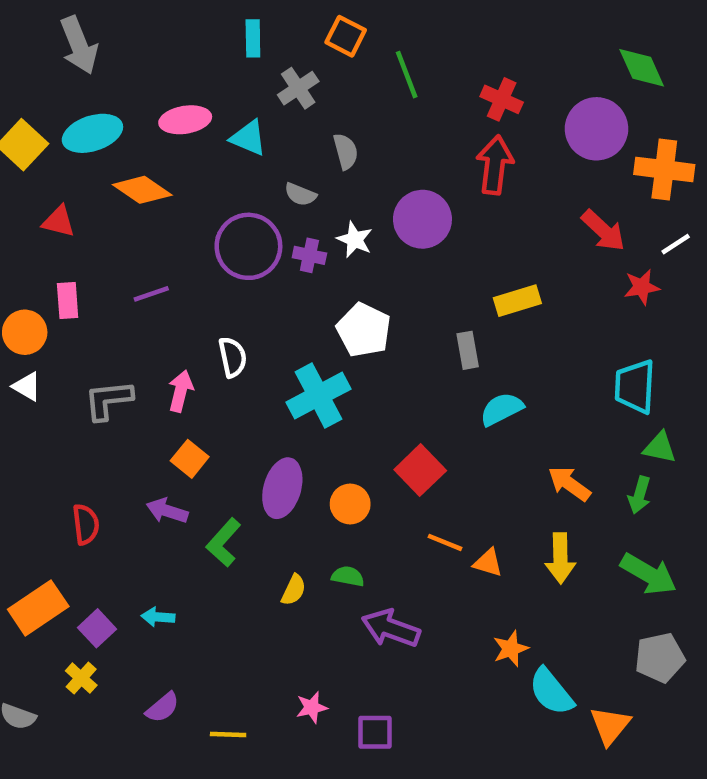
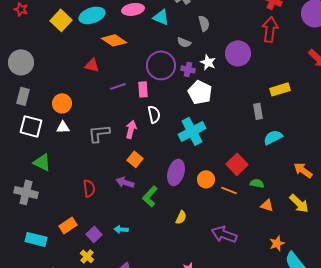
red triangle: (59, 221) -> (92, 65), moved
pink rectangle: (68, 301) -> (143, 89), moved
white pentagon: (364, 330) -> (200, 92), moved
white triangle: (27, 386) -> (63, 127), turned -32
orange line: (445, 542) -> (229, 190), moved
yellow arrow: (560, 558) -> (299, 203), turned -45
green semicircle: (348, 576) -> (257, 183), moved
orange rectangle: (38, 608) -> (68, 225), size x0.7

